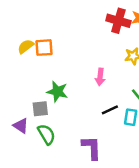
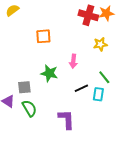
yellow semicircle: (26, 46) -> (12, 10), moved
orange square: (44, 48) -> (43, 36), moved
green star: (57, 92) -> (49, 73), moved

